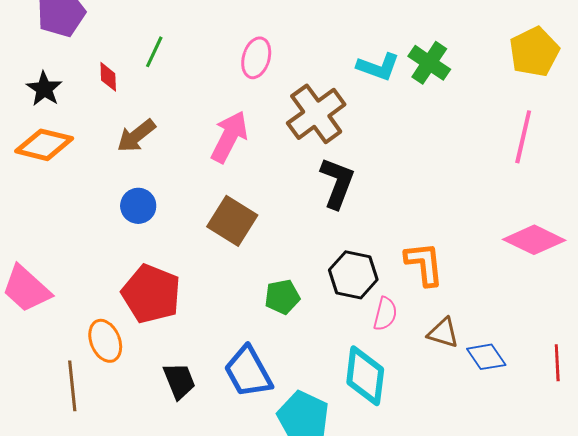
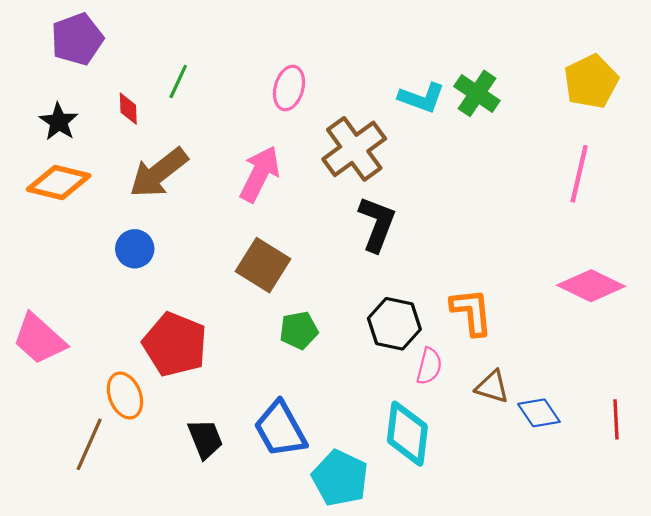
brown arrow: (136, 136) -> (159, 173), size x1.4
blue circle: (138, 206) -> (135, 249), moved
green pentagon: (282, 297) -> (299, 330), moved
brown line: (72, 386) -> (89, 444), turned 30

